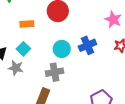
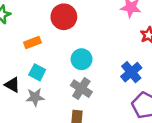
blue cross: (87, 45) -> (131, 72), moved
gray cross: (55, 72) -> (81, 89), turned -30

